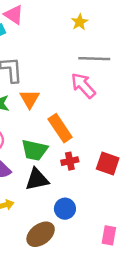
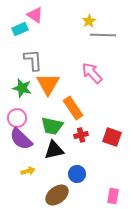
gray line: (94, 59) -> (103, 35), moved
orange triangle: (30, 99) -> (48, 84), size x1.4

